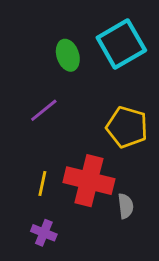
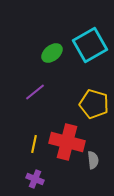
green ellipse: (68, 55) -> (52, 53), turned 70

